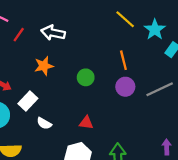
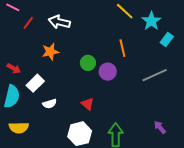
purple circle: (125, 87) -> (108, 72), moved
white semicircle: (44, 123) -> (50, 104), turned -48
red triangle: (86, 123) -> (88, 104), turned 32
purple arrow: (167, 147) -> (160, 127), turned -40

